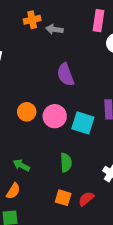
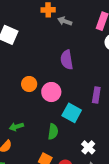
cyan square: (83, 123) -> (72, 113), moved
green arrow: (21, 165) -> (16, 127), turned -56

